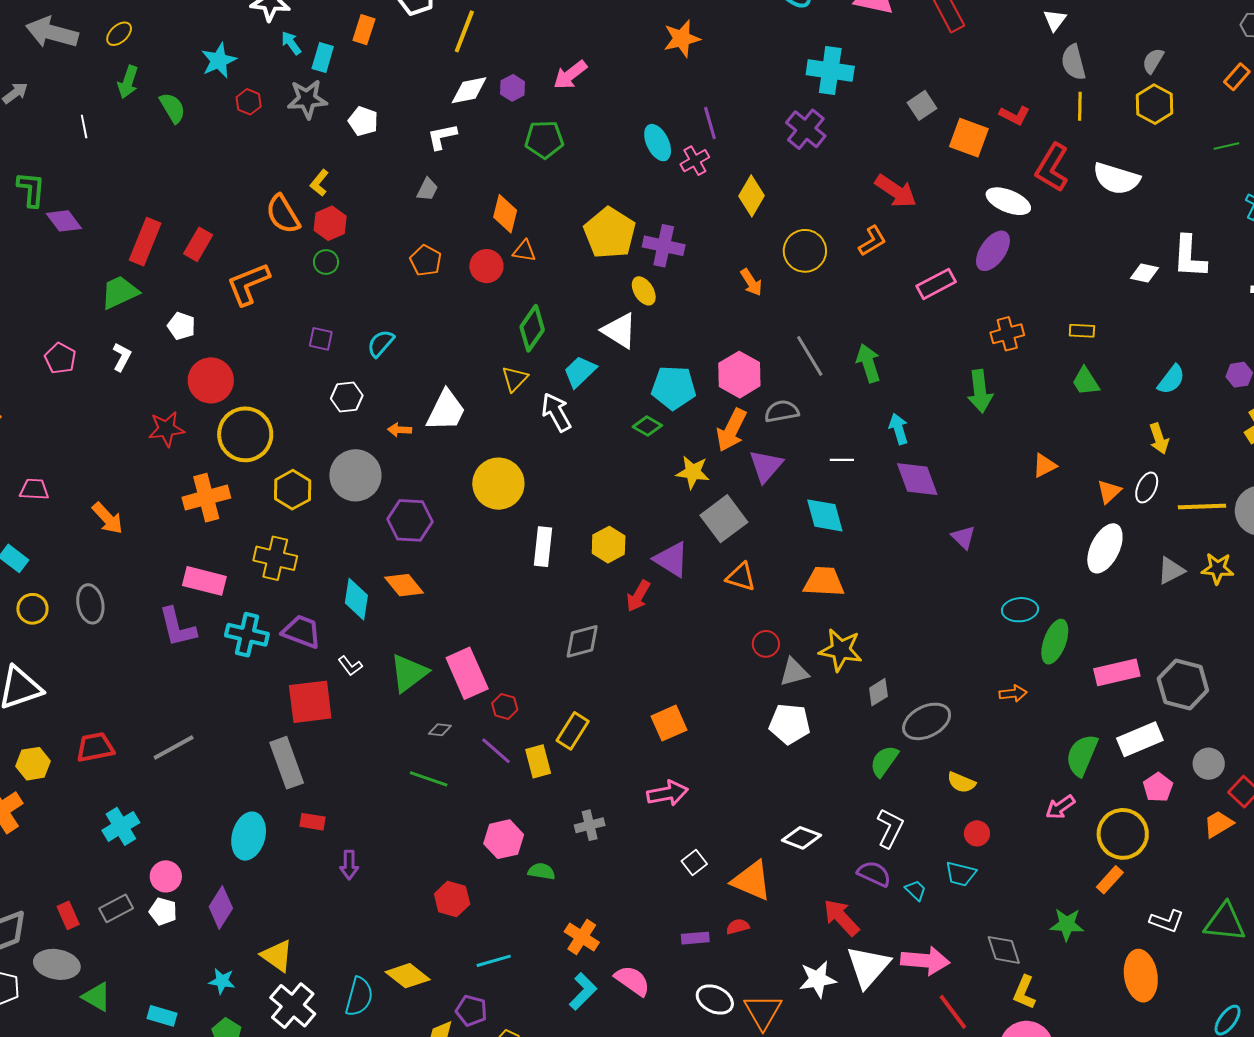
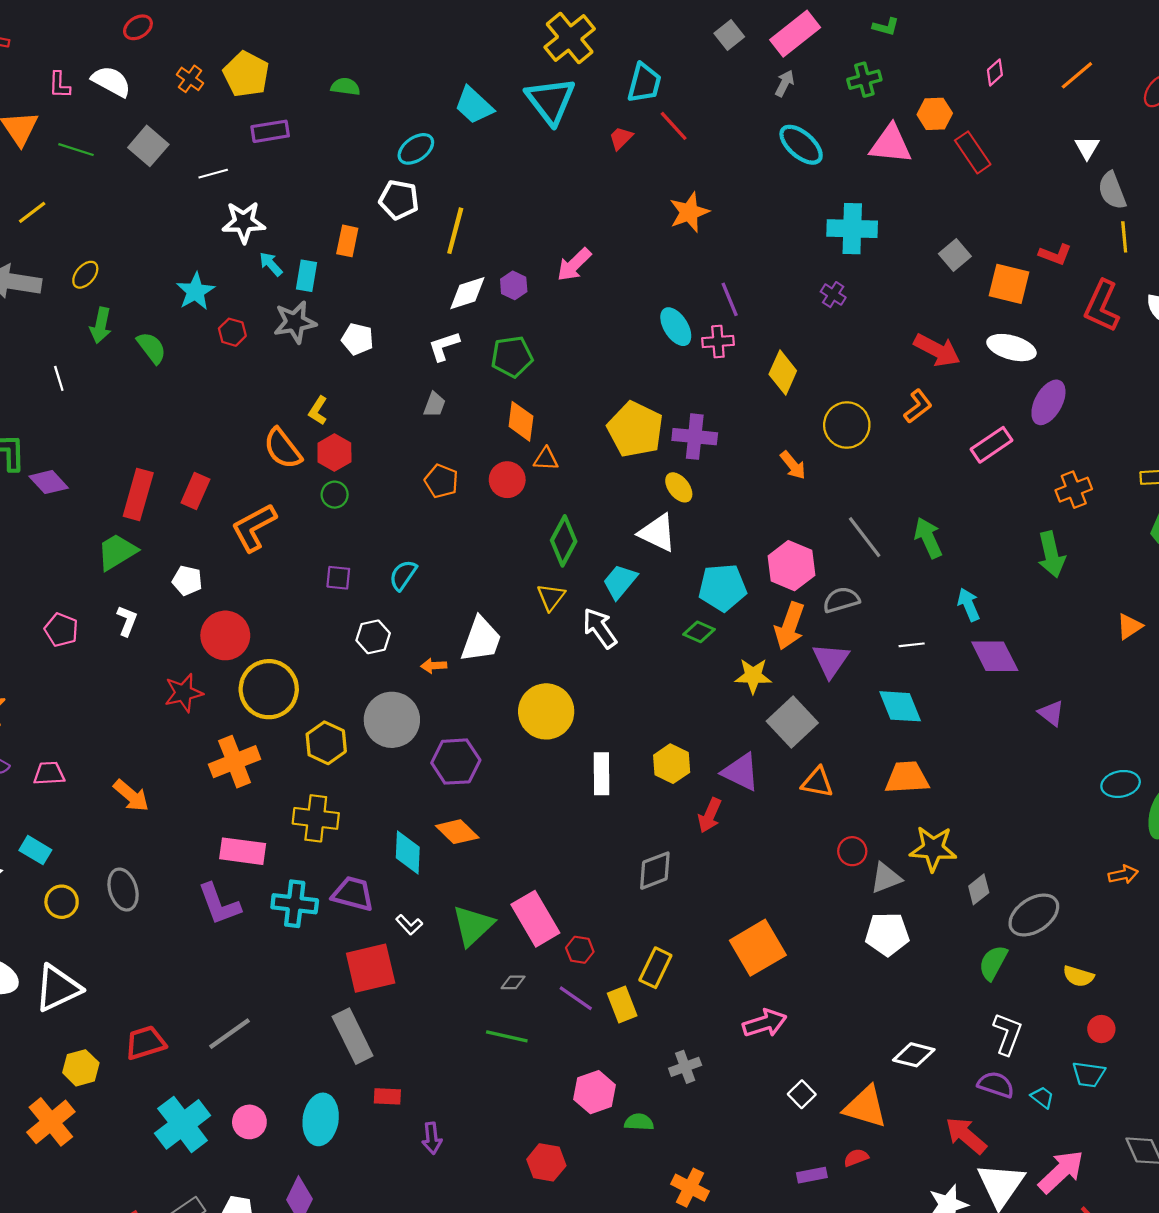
purple cross: (806, 129) -> (833, 295), size x0.6
green pentagon: (544, 140) -> (512, 357), moved
pink cross: (695, 161) -> (718, 342), turned 32
white ellipse: (1008, 201) -> (1011, 348), moved
orange square: (669, 723) -> (758, 948), size x1.4
cyan cross: (121, 826) -> (183, 1124), size x1.4
pink circle: (166, 876) -> (249, 1122), moved
pink arrow: (925, 961) -> (1061, 1172), turned -42

